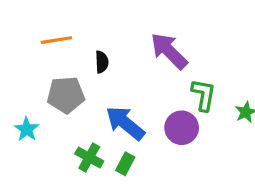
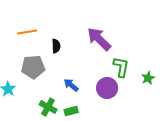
blue arrow: (125, 123) -> (71, 85), size x0.6
green rectangle: (125, 164) -> (71, 111), turned 48

